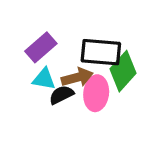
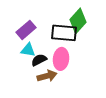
green diamond: (123, 71) -> (78, 21), moved
brown arrow: (77, 77) -> (47, 76), moved

